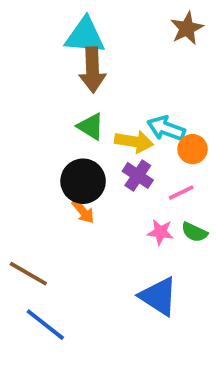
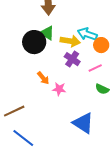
black circle: (83, 181) -> (34, 42), moved
pink star: (160, 232) -> (59, 89), moved
brown line: (28, 274) -> (14, 111), turned -55

